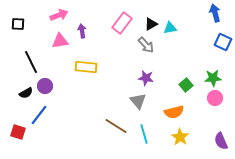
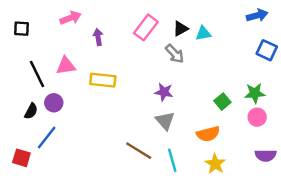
blue arrow: (215, 13) -> (257, 15), turned 90
pink triangle: (60, 41) -> (66, 66), moved
purple star: (146, 78) -> (164, 92), moved
black semicircle: (26, 93) -> (31, 111), turned -32
purple semicircle: (221, 141) -> (266, 155), moved, turned -66

